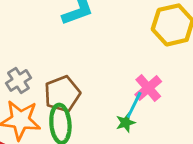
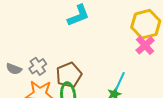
pink cross: (148, 88) -> (145, 45), moved

